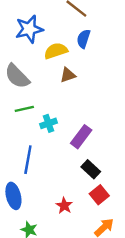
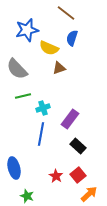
yellow semicircle: (56, 51) -> (49, 48), turned -138
blue line: (28, 160) -> (41, 134), moved
red square: (99, 195) -> (78, 175), moved

